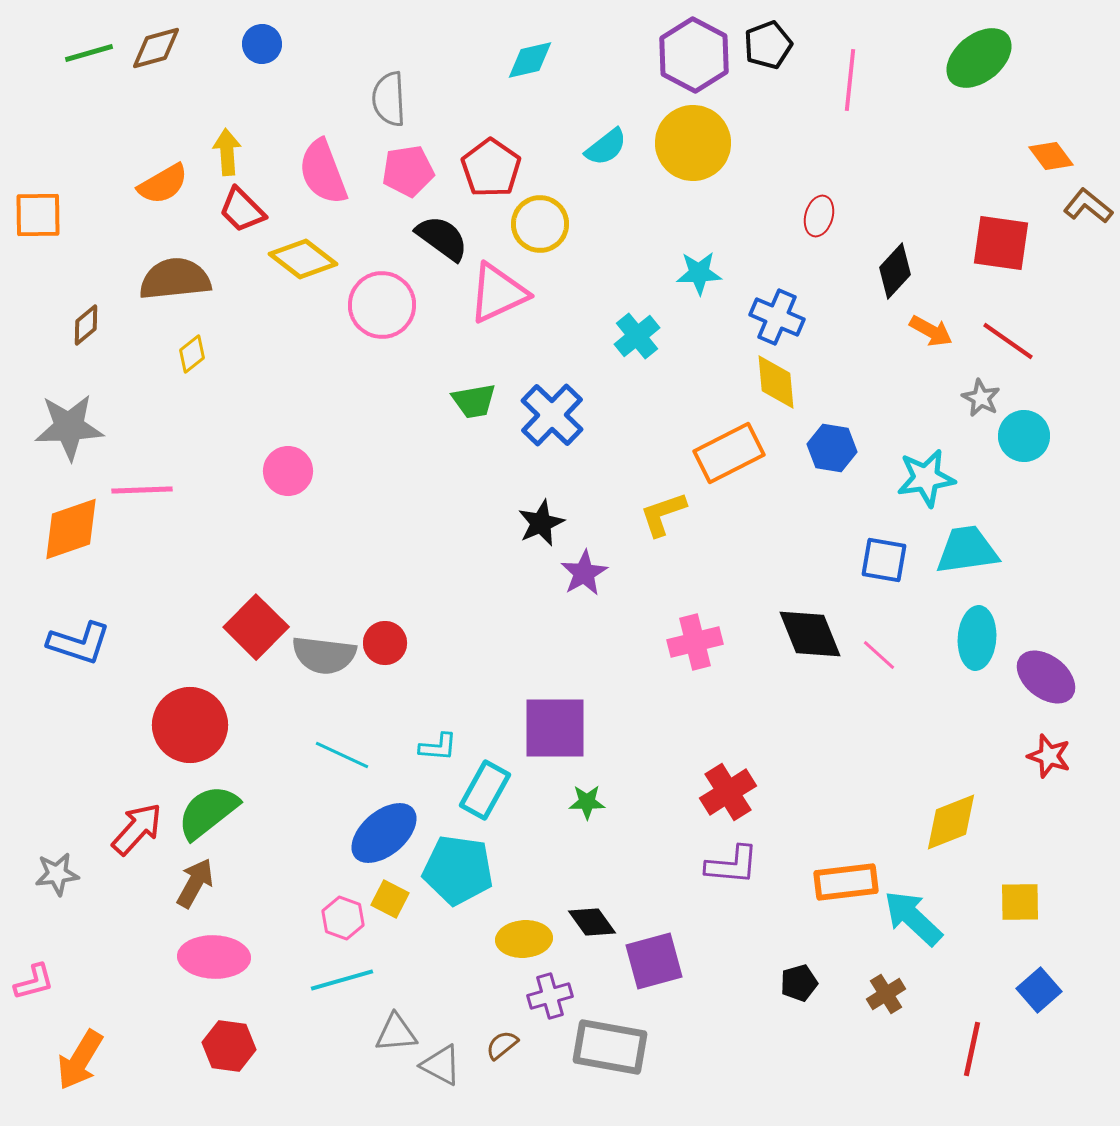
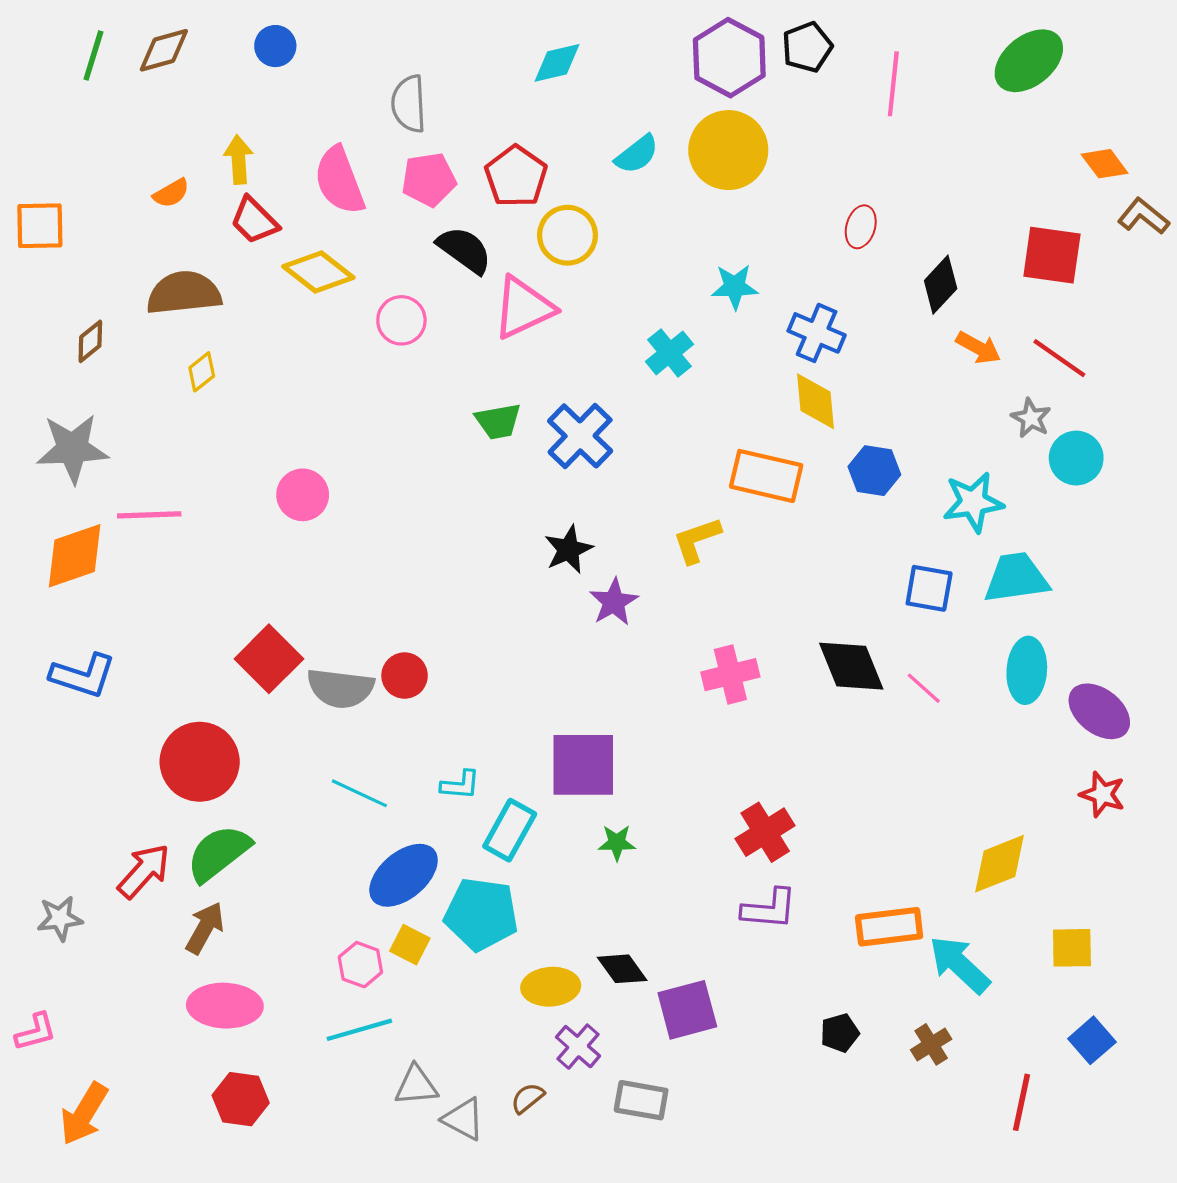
green line: (89, 53) -> (93, 55), turned -57
orange semicircle: (163, 184) -> (171, 193), size x0.7
pink circle: (382, 305) -> (401, 320), size x0.7
orange rectangle: (729, 453) -> (766, 476), turned 40
purple cross: (550, 996) -> (578, 1047), turned -33
gray rectangle: (610, 1047) -> (641, 1100), size x0.7

